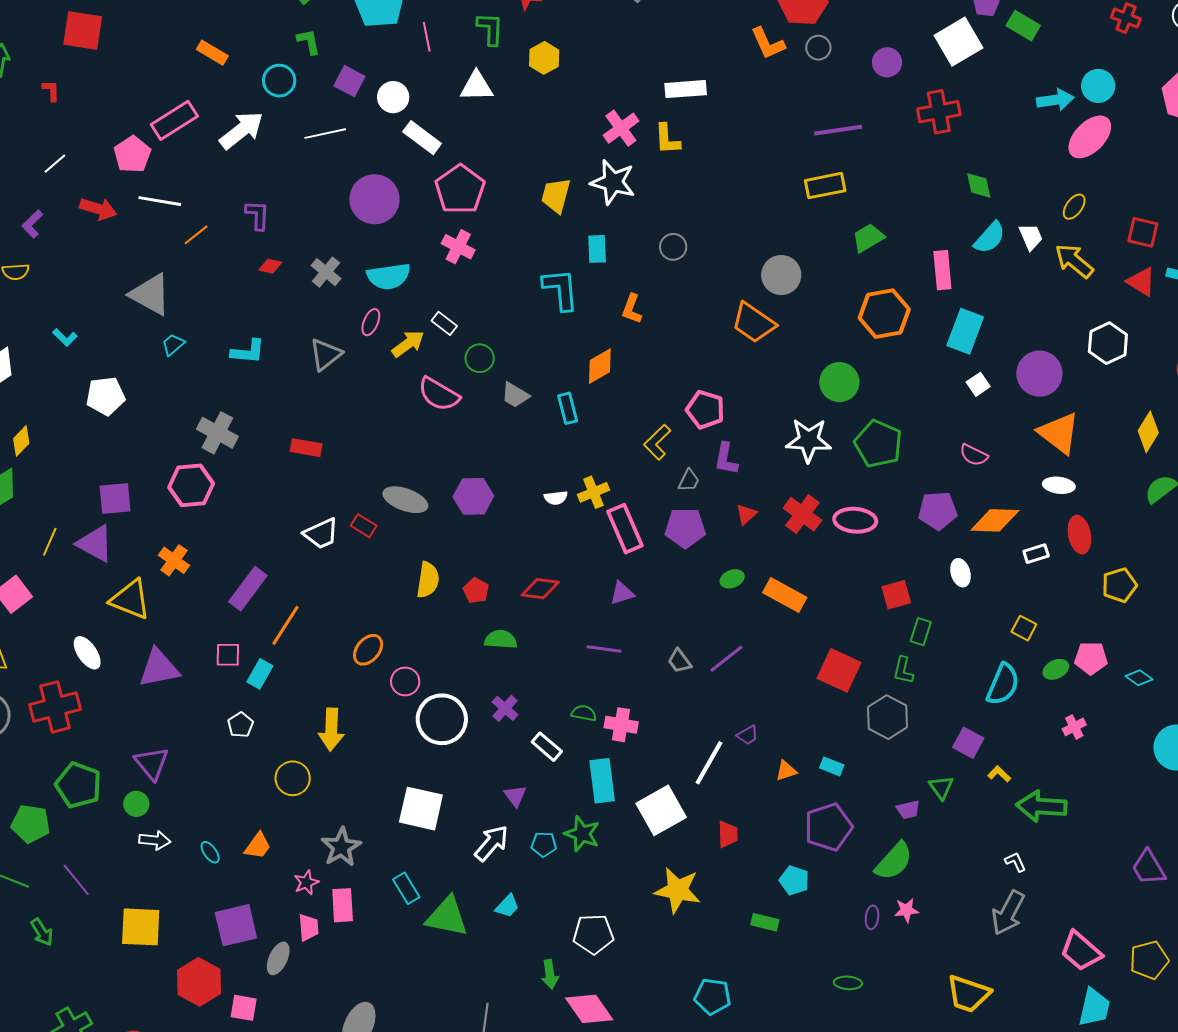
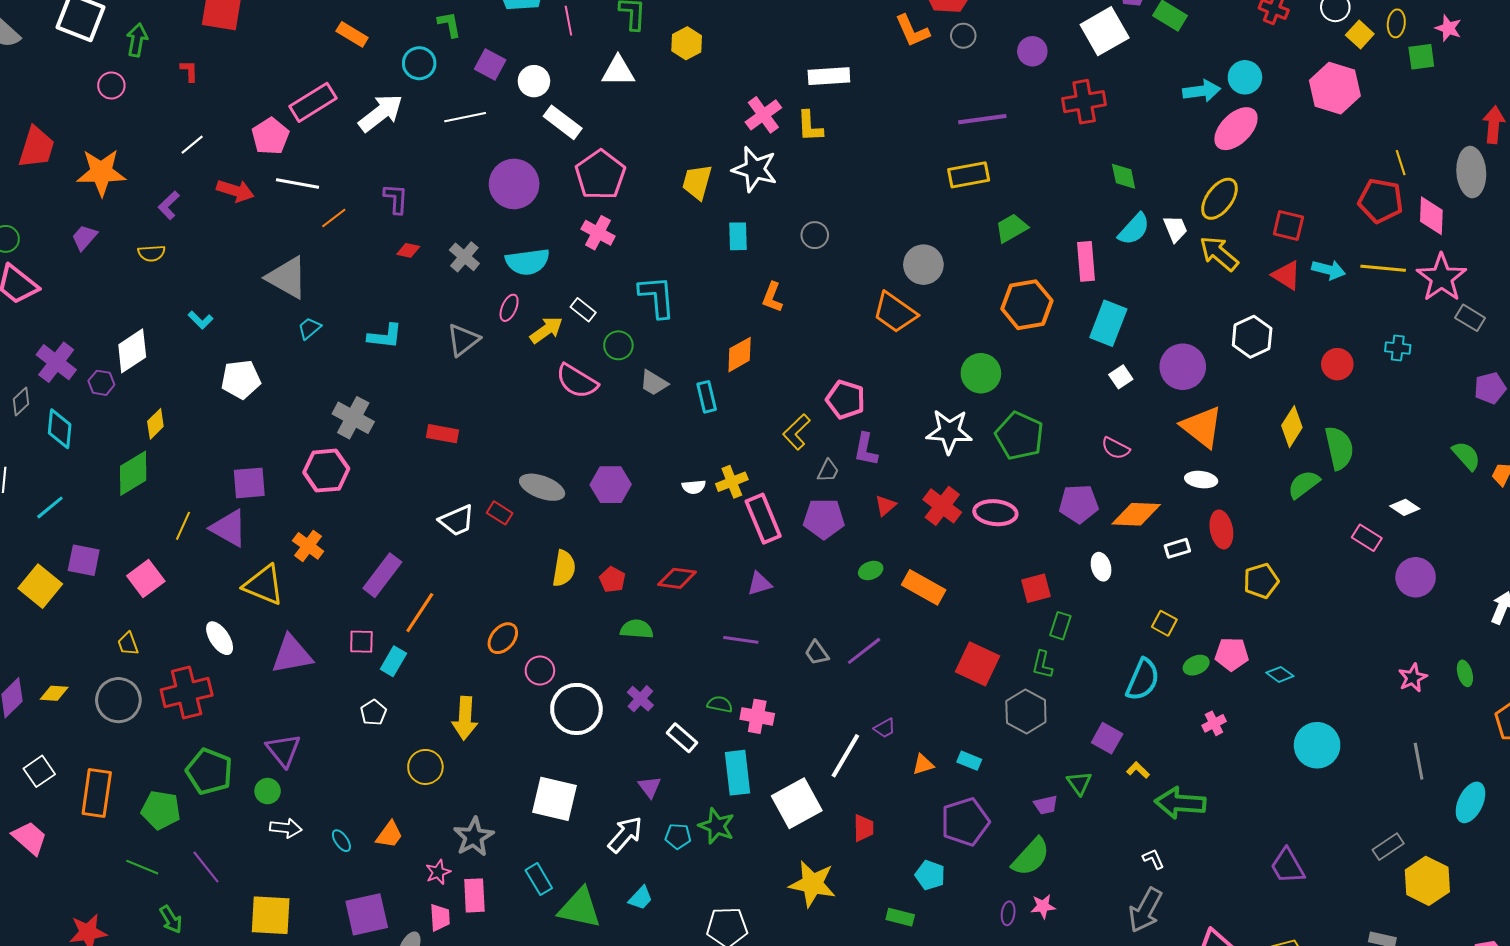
yellow ellipse: (1074, 207) -> (1220, 199), size x1.6
cyan L-shape: (561, 289) -> (657, 297), moved

